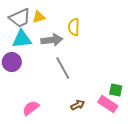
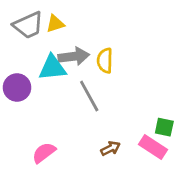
yellow semicircle: (74, 27) -> (105, 61), moved
cyan triangle: (22, 39) -> (52, 68), moved

